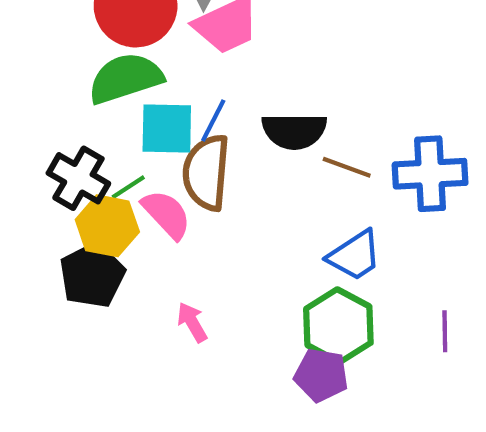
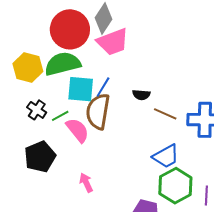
black semicircle: (294, 131) -> (141, 95), size x0.6
black cross: (78, 178) -> (37, 110), size x0.7
yellow hexagon: (107, 226) -> (28, 68), moved
green hexagon: (338, 326) -> (175, 186), moved

